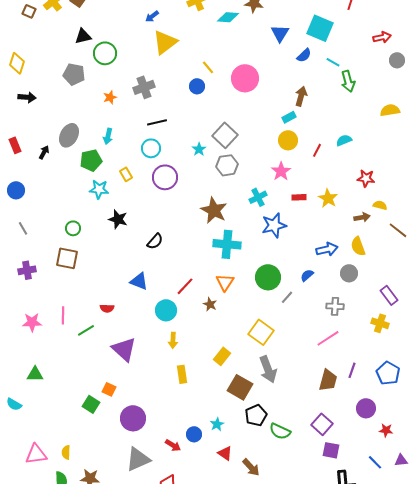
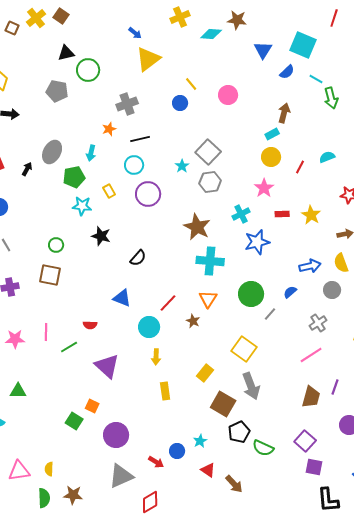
blue arrow: (152, 16) -> (135, 33), turned -104
pink circle: (245, 78) -> (228, 95), size x0.7
orange star: (110, 97) -> (109, 129), moved
gray cross: (335, 306) -> (318, 323), turned -36

